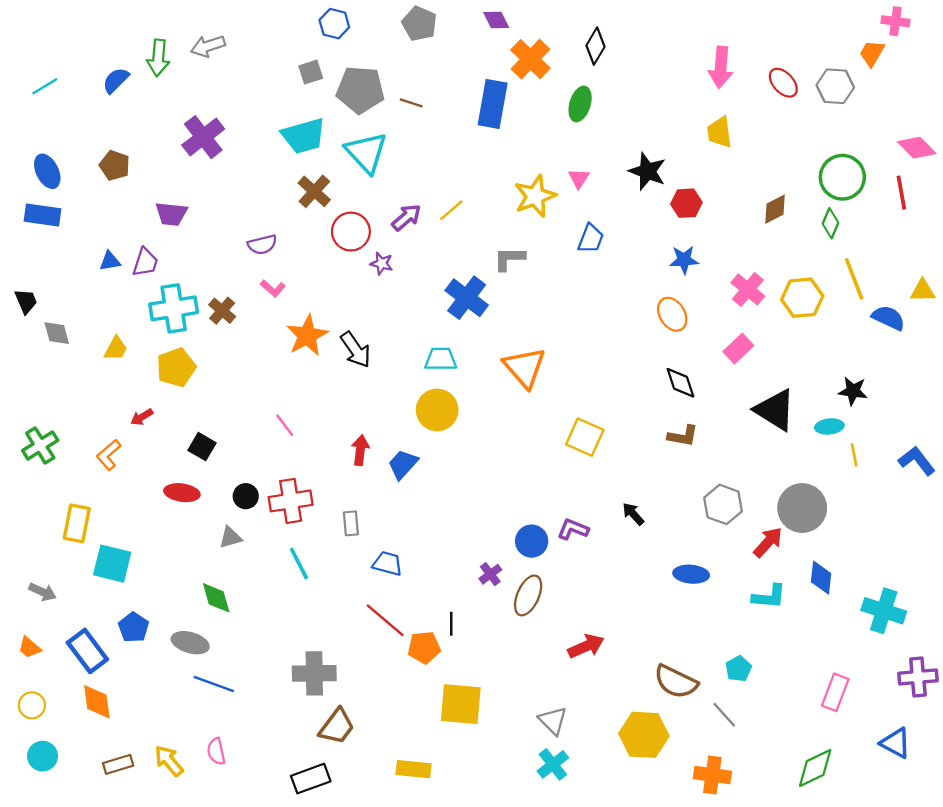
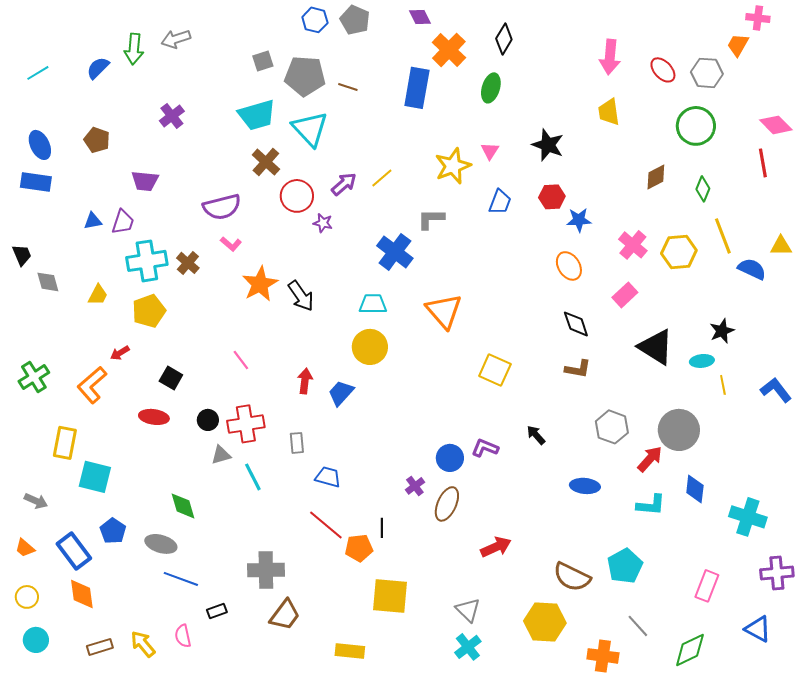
blue hexagon: (334, 24) -> (315, 20), moved
purple cross: (203, 137) -> (172, 116), size x0.7
green circle: (842, 177) -> (696, 126), moved
red hexagon: (686, 203) -> (552, 197), moved
purple semicircle: (262, 245) -> (222, 207), size x1.5
black star: (853, 391) -> (722, 331), turned -30
orange L-shape: (109, 455) -> (92, 385), size x1.4
gray triangle: (230, 538) -> (221, 455), moved
cyan pentagon: (738, 669) -> (625, 566), size x1.6
gray line: (724, 715) -> (638, 626), moved
black rectangle: (311, 779) -> (217, 611), moved, size x0.6

